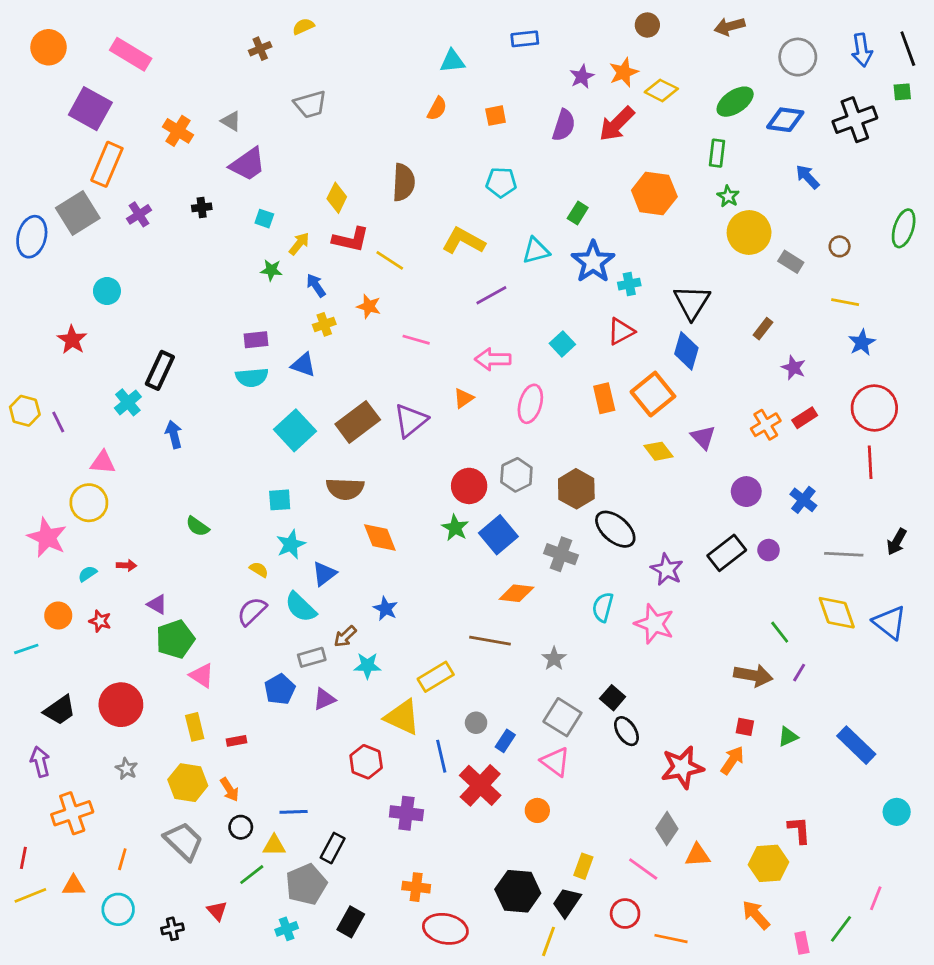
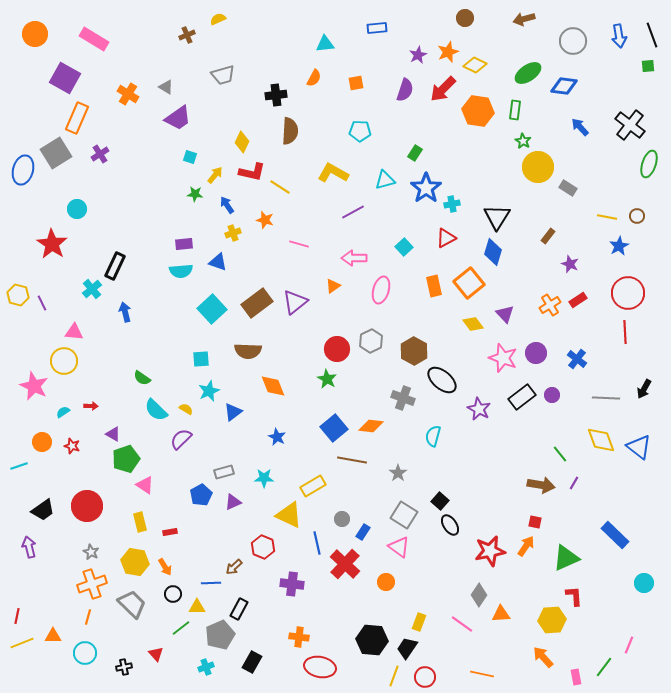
black cross: (855, 120) -> (630, 125), moved, turned -32
orange hexagon: (654, 194) -> (478, 111), moved
black cross: (202, 207) -> (276, 95), moved, size x1.5
brown circle: (840, 246) -> (637, 216), moved
red star: (72, 340) -> (52, 244), size x1.4
blue square: (498, 535) -> (334, 428), moved
cyan semicircle: (301, 607) -> (156, 410), moved
pink star: (654, 624) -> (503, 358), moved
brown arrow: (345, 636) -> (234, 567), moved
green triangle: (788, 737) -> (566, 558), moved, size x1.8
orange cross: (72, 813) -> (92, 584), moved
red circle: (625, 914) -> (425, 677), moved

